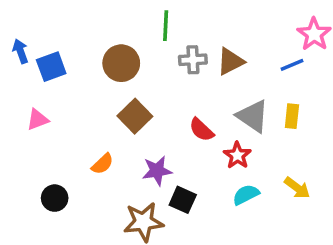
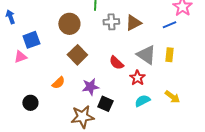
blue square: (51, 67) -> (31, 40), moved

